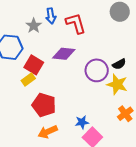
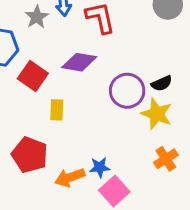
yellow rectangle: (28, 80) -> (57, 110), moved, turned -56
red pentagon: (44, 105) -> (30, 155), moved
orange arrow: (48, 132) -> (70, 177), moved

